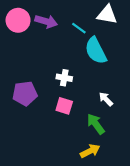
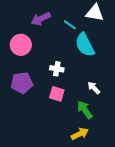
pink circle: (18, 20) -> (21, 45), moved
purple arrow: (46, 21) -> (41, 19), turned 138

